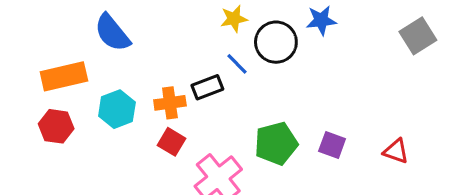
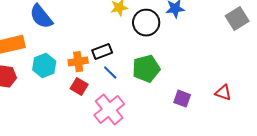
blue line: (237, 64) -> (110, 73), moved
green pentagon: (276, 143) -> (146, 69), moved
purple square: (332, 145) -> (182, 99), moved

